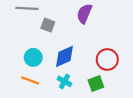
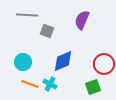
cyan circle: (33, 57) -> (23, 62), moved
cyan cross: (64, 81) -> (50, 84), moved

